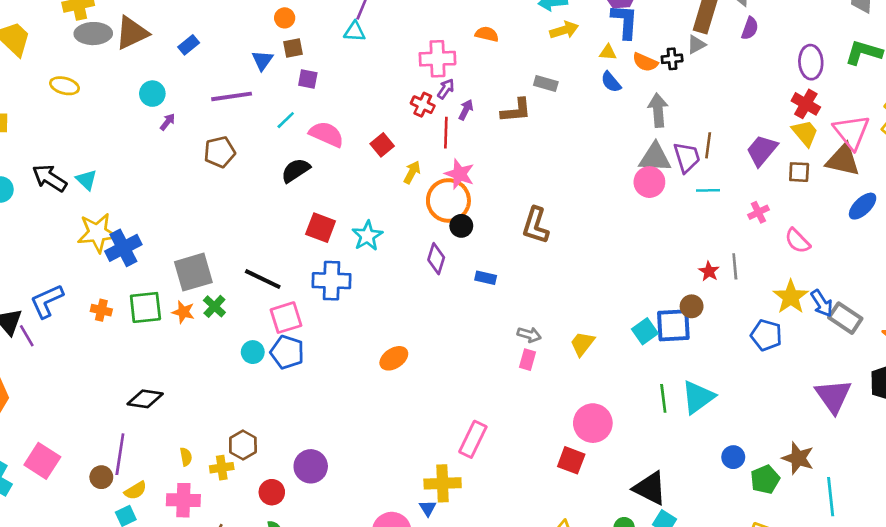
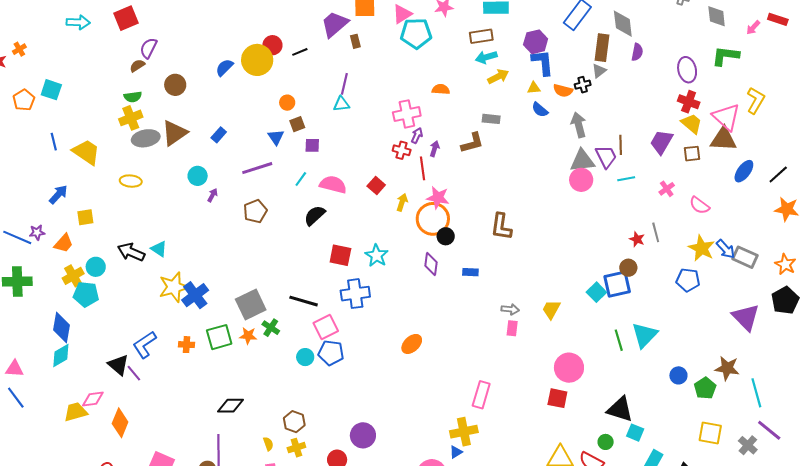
brown hexagon: (243, 445) -> (294, 422), moved
blue triangle: (428, 508) -> (456, 452), turned 40

